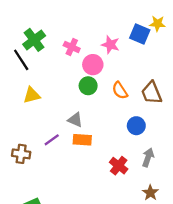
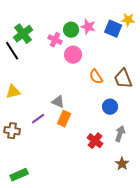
pink star: (110, 45) -> (88, 27), moved
green circle: (88, 86) -> (71, 30), moved
yellow triangle: (32, 95) -> (13, 92), moved
orange rectangle: (82, 140) -> (64, 119), turned -70

